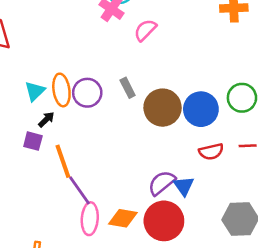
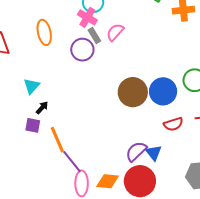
gray rectangle: (128, 88) -> (94, 36), moved
orange ellipse: (61, 90) -> (44, 32), moved
purple circle: (87, 93) -> (82, 50), moved

